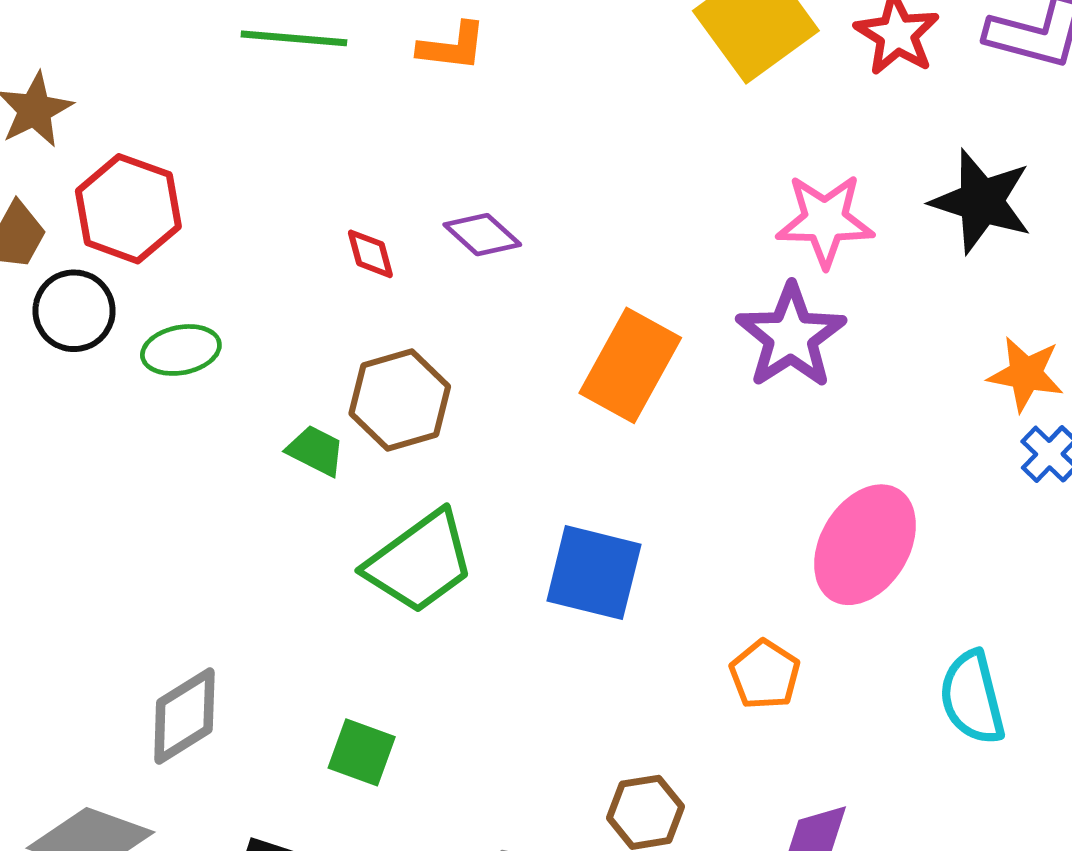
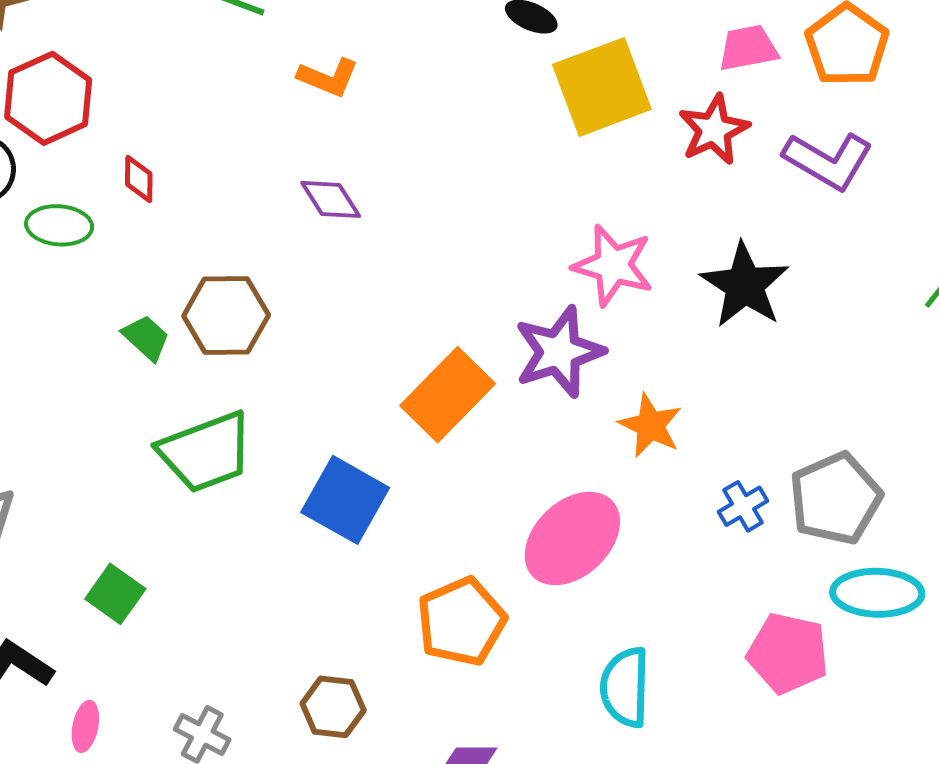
orange L-shape: (452, 47) -> (328, 77), moved
red diamond: (370, 254) -> (139, 179), moved
orange rectangle: (630, 365) -> (448, 395), moved
orange star: (1026, 374) -> (650, 425), moved
orange pentagon: (765, 675) -> (461, 622), size x1.5

